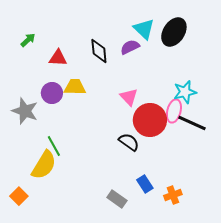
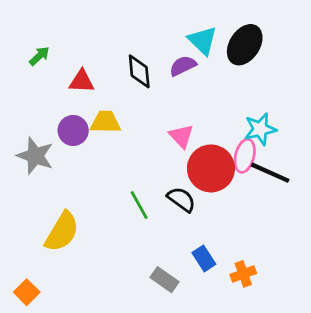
green line: (54, 146) -> (139, 205), moved
orange square: (19, 196) -> (27, 292), moved

